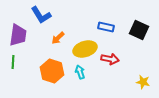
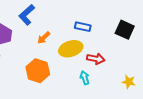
blue L-shape: (41, 15) -> (27, 15), turned 80
blue rectangle: (106, 27) -> (83, 27), moved
cyan arrow: (80, 72) -> (85, 78), moved

